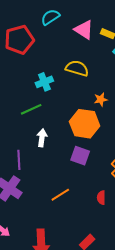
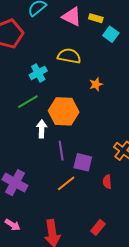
orange hexagon: (85, 124) -> (64, 111), moved
purple square: (80, 156) -> (83, 162), moved
purple line: (19, 160) -> (61, 151), moved

